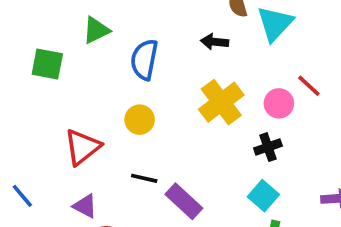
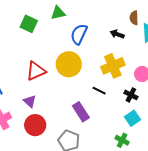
yellow circle: (140, 120) -> (69, 64), size x1.6
black cross: (268, 147) -> (131, 95), turned 32
black line: (144, 178) -> (99, 91), moved
cyan square: (263, 196) -> (132, 118), moved

